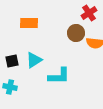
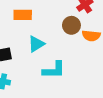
cyan triangle: (34, 60) -> (36, 44), moved

